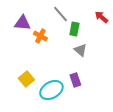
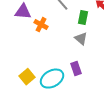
green rectangle: (74, 29) -> (83, 18), moved
yellow square: (26, 79) -> (27, 77), moved

